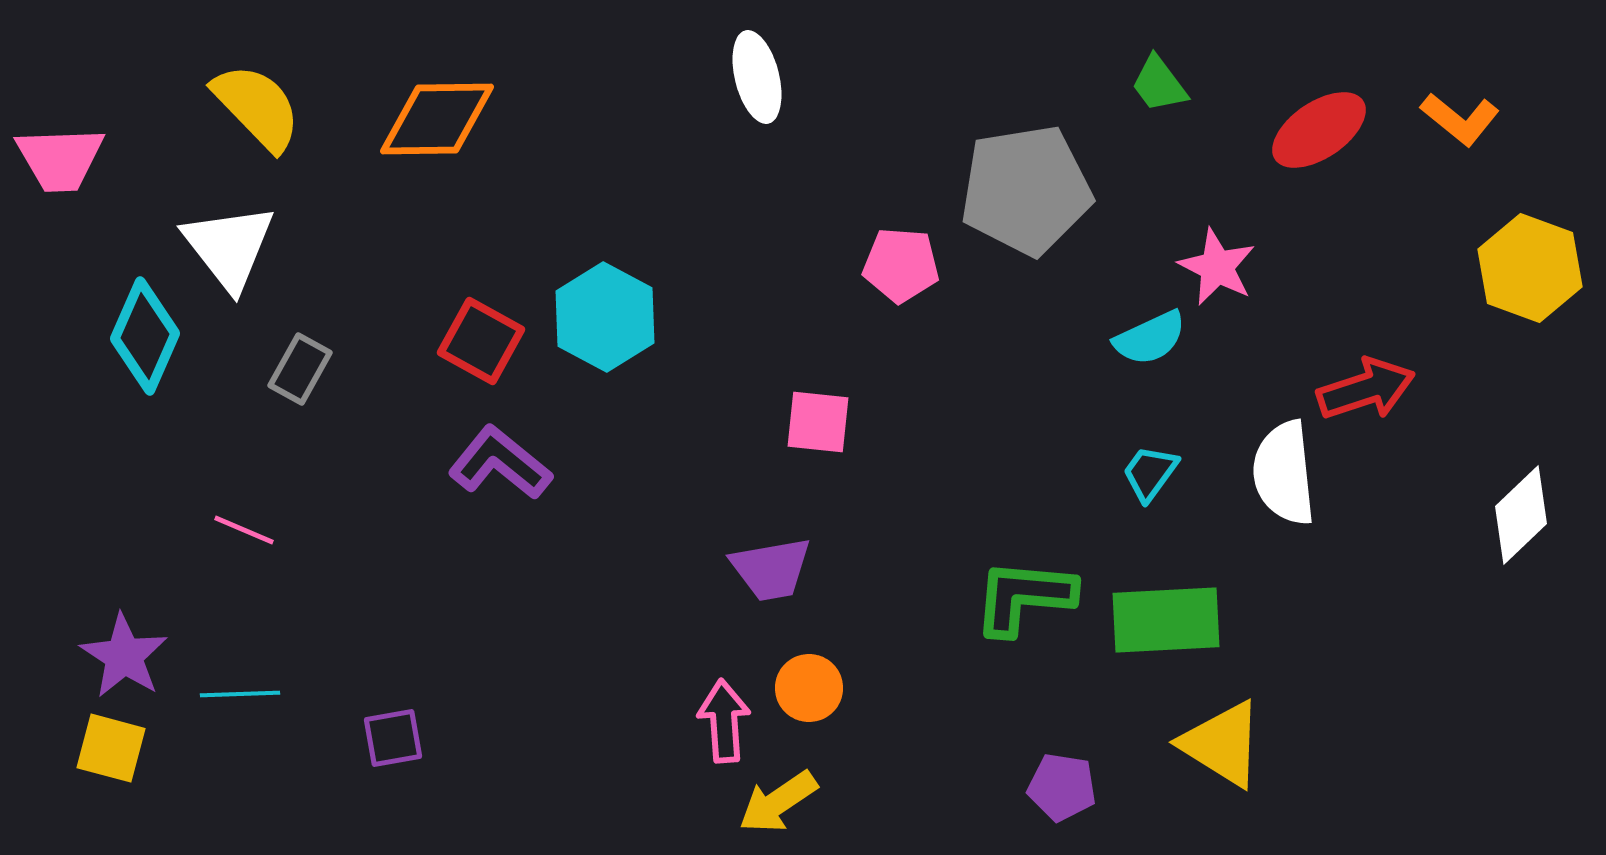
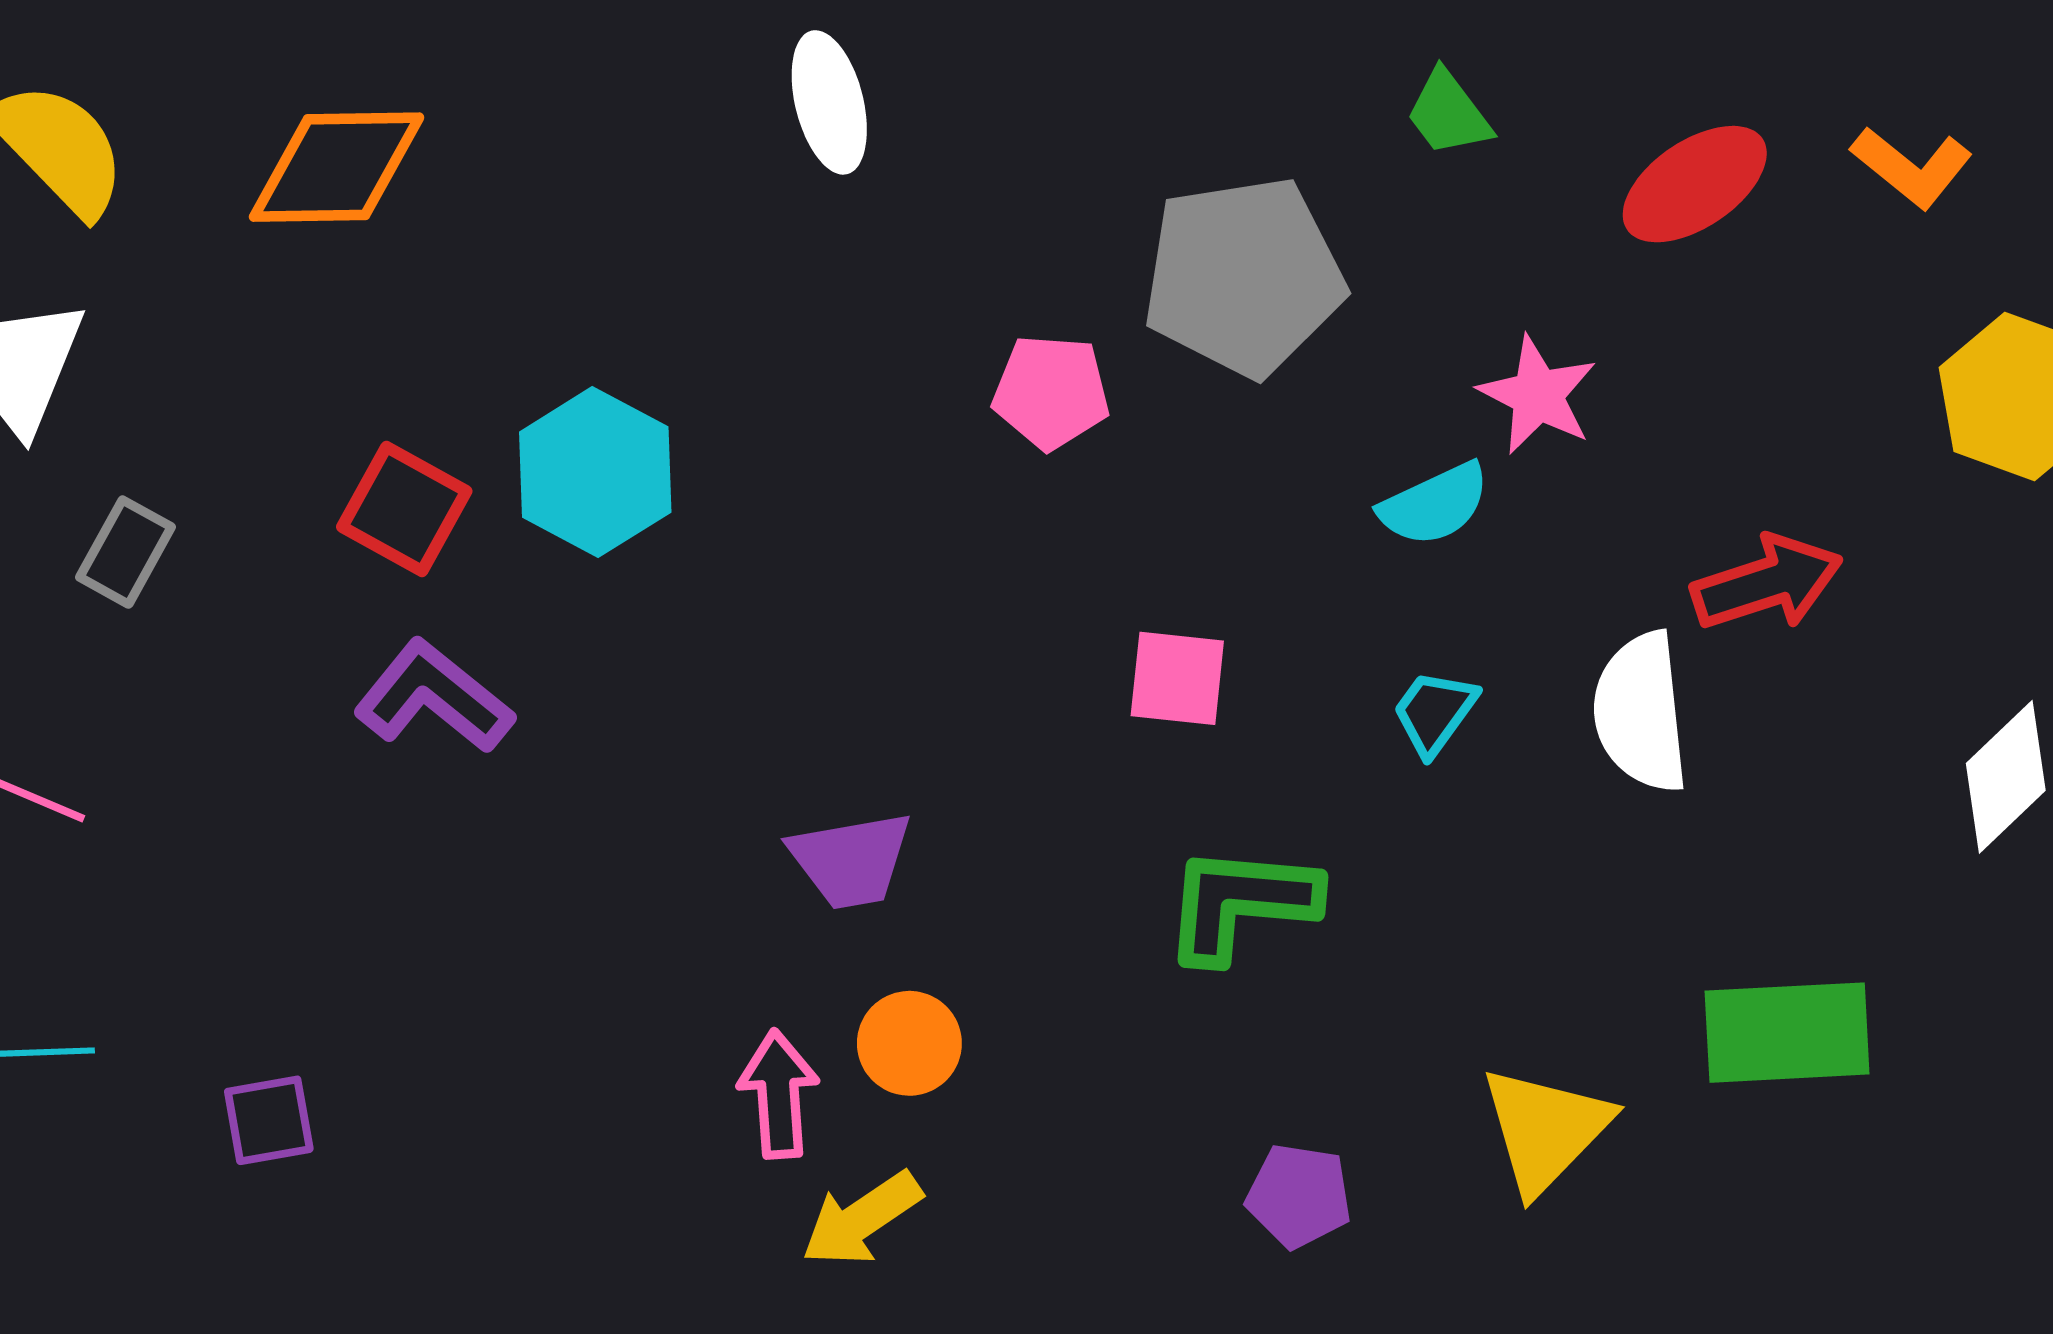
pink square: (818, 422) -> (1177, 678), moved
green rectangle: (1166, 620) -> (1787, 1033), moved
yellow triangle: (1222, 744) -> (1545, 1130), turned 42

